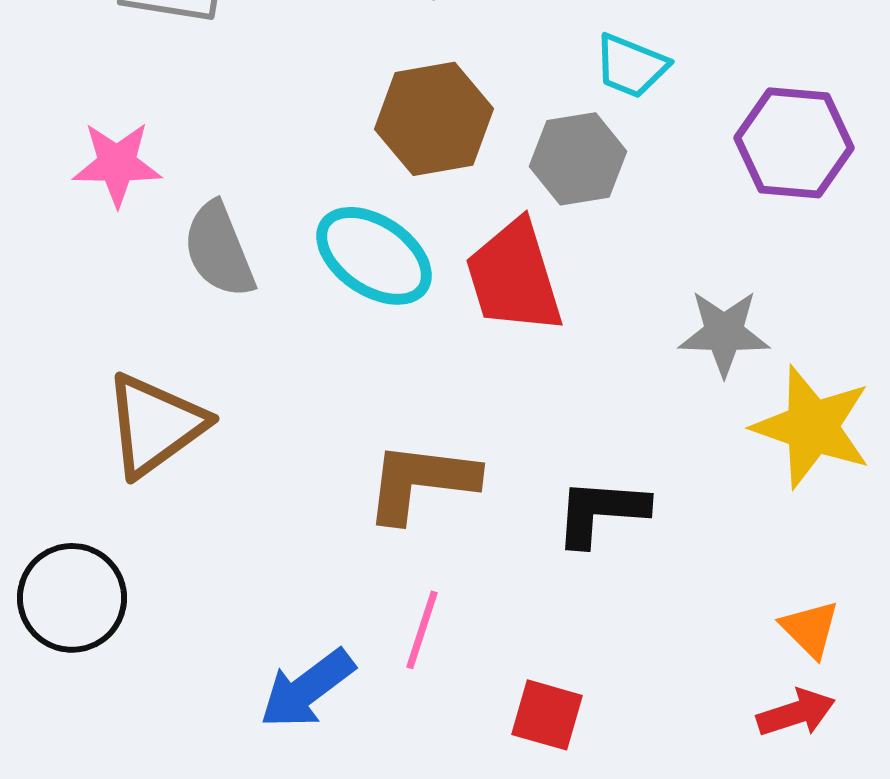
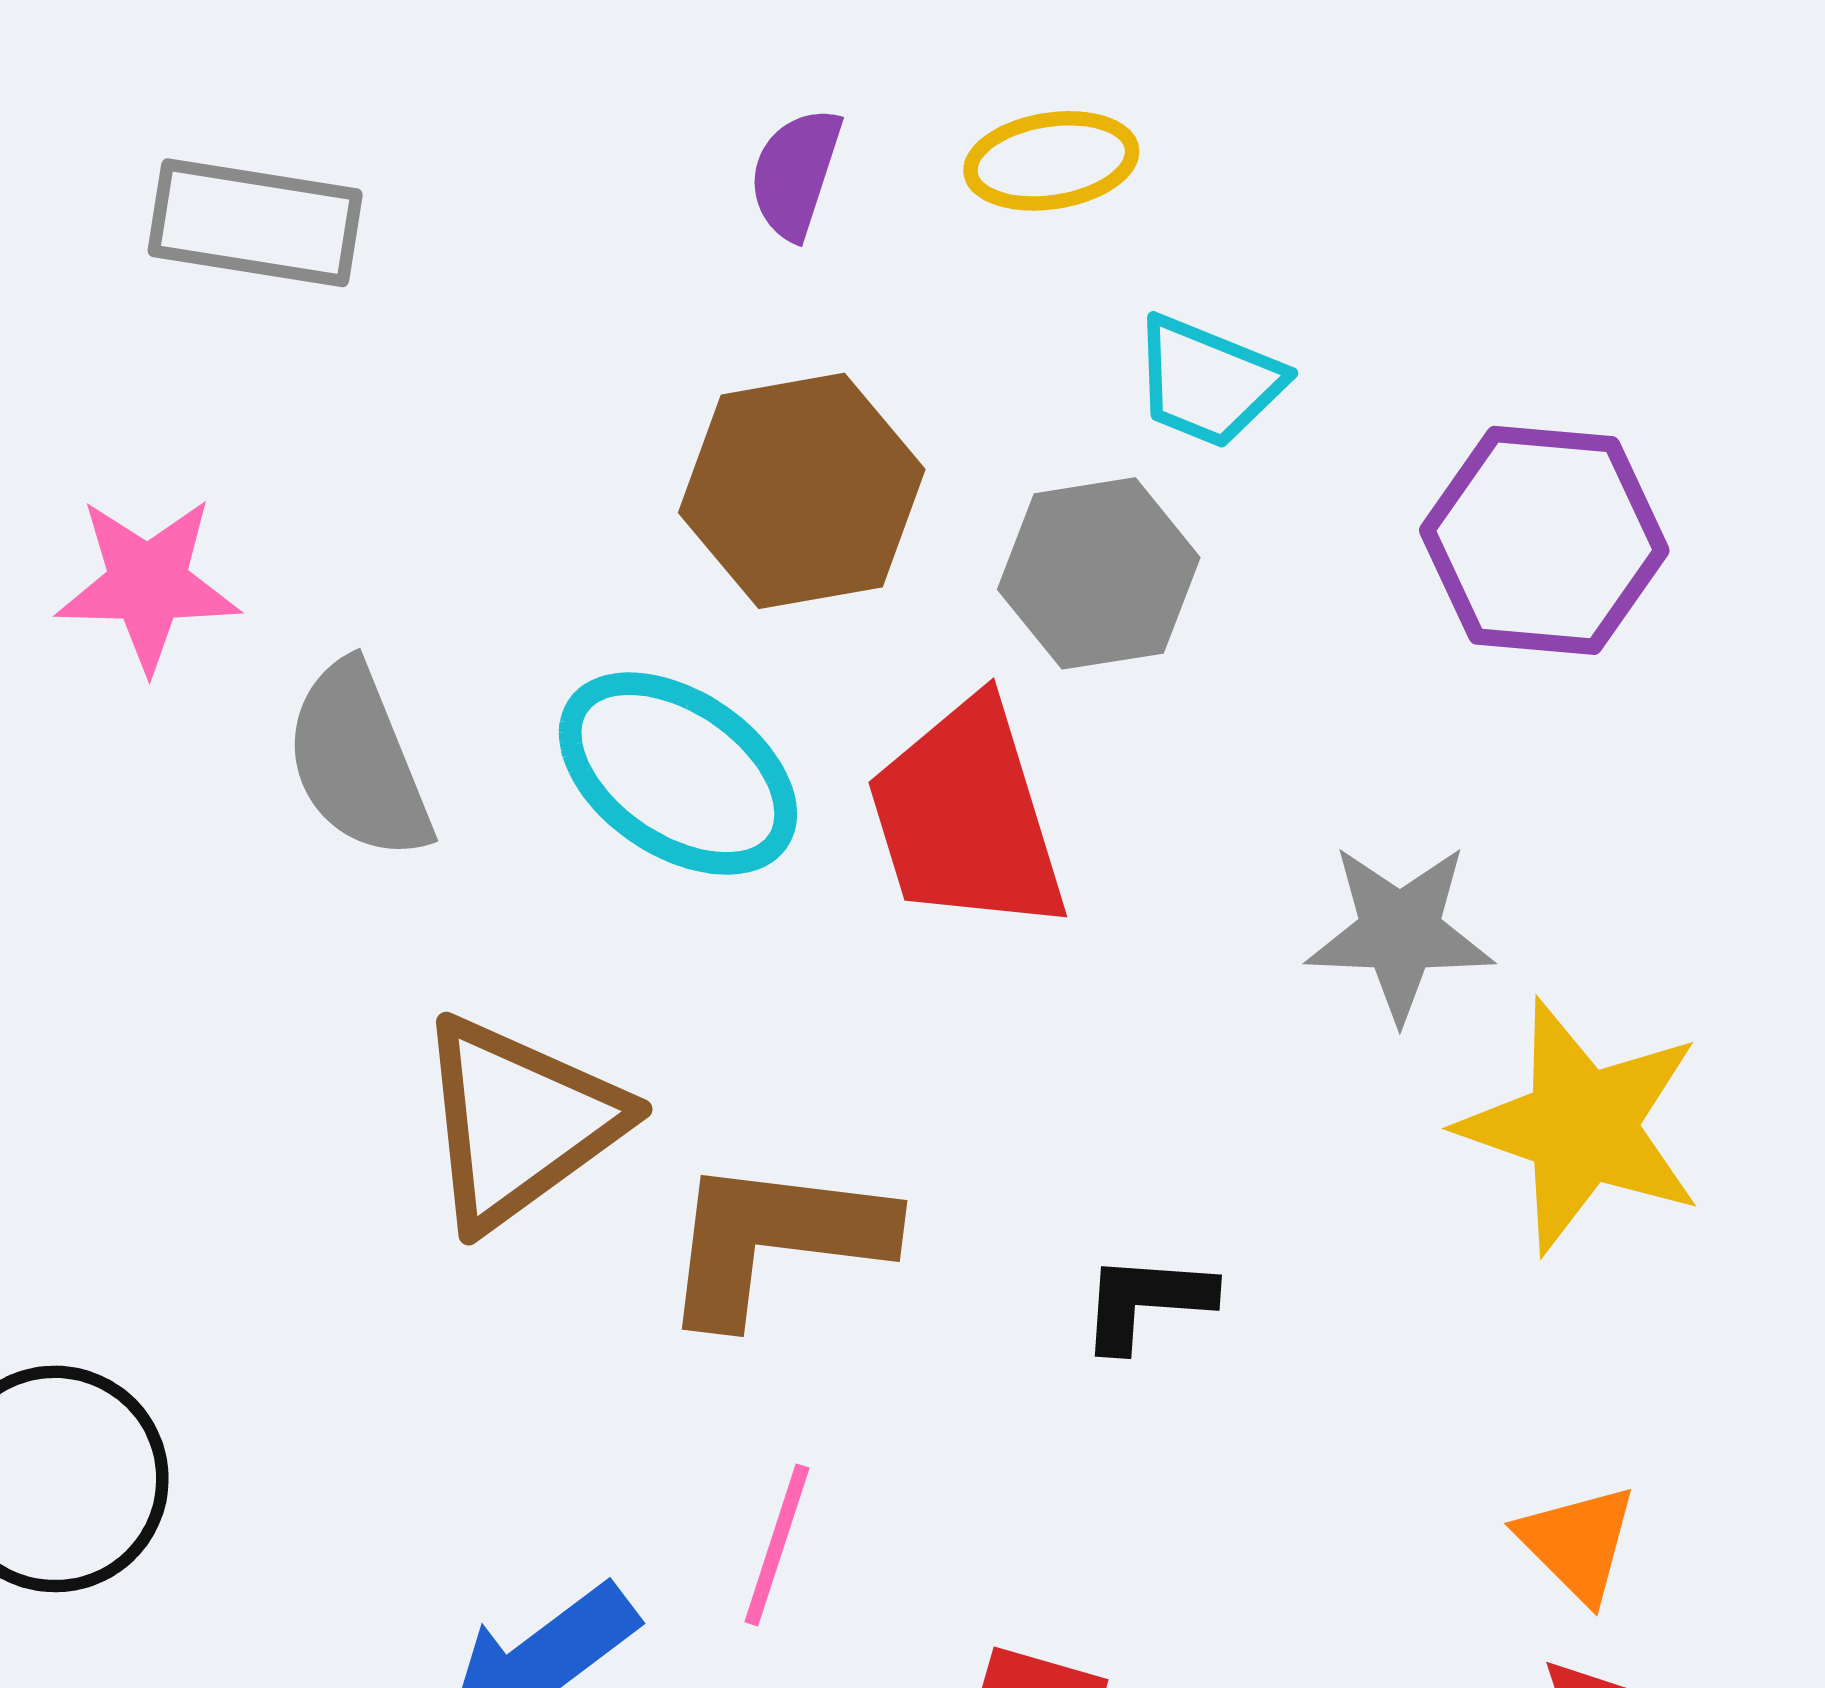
brown triangle: (155, 425) -> (519, 1122), moved
black L-shape: (601, 512) -> (1146, 1302), size x0.7

